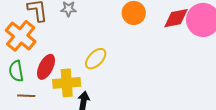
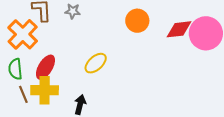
yellow cross: (67, 83) -> (45, 90), moved
brown line: (26, 96) -> (23, 94), turned 60

